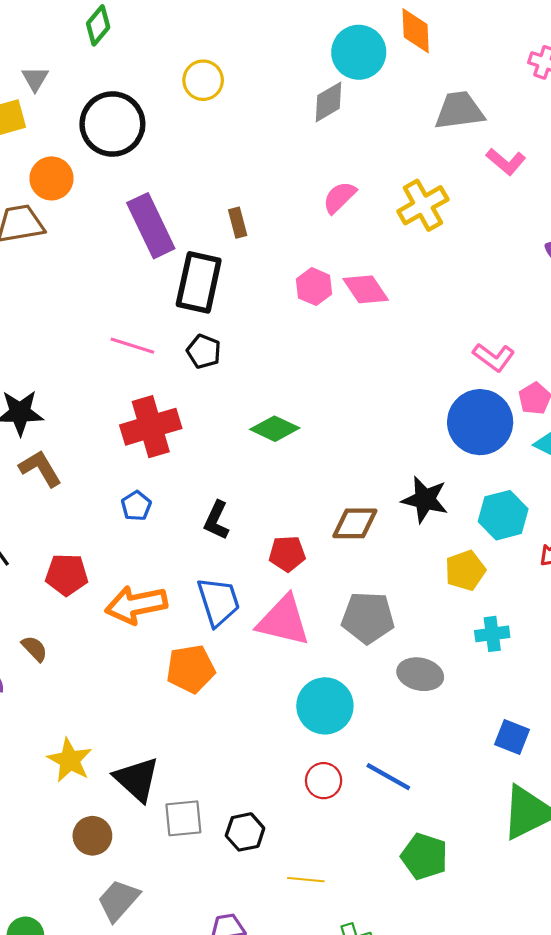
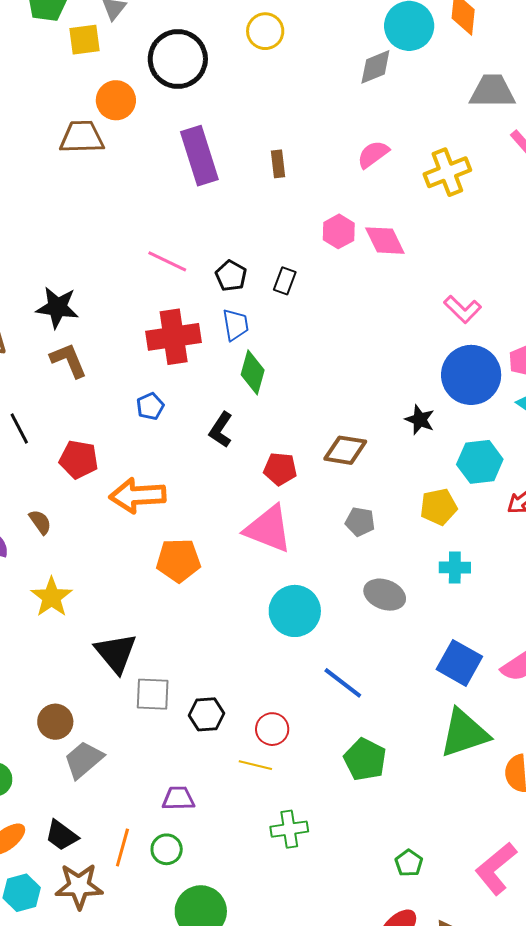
black rectangle: (199, 282) -> (285, 281), moved, size x0.5
pink L-shape: (494, 357) -> (463, 309), moved
green diamond: (275, 429) -> (253, 372), moved, turned 72
black star: (425, 500) -> (420, 420), moved, size x0.7
blue trapezoid: (218, 602) -> (236, 325), moved, size x0.7
gray pentagon: (368, 618) -> (360, 522), moved, size x0.6
blue square: (512, 737) -> (459, 663), size x1.4
yellow star: (70, 760) -> (52, 597), moved
red circle: (324, 781) -> (272, 729), moved
brown circle: (92, 836) -> (55, 722), moved

